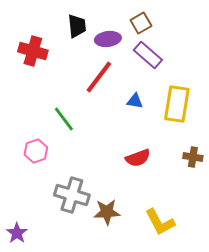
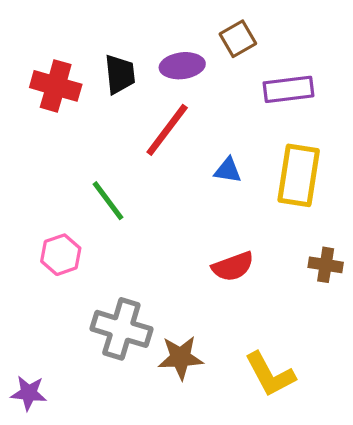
black trapezoid: (77, 26) -> (120, 74), moved
purple rectangle: (148, 55) -> (289, 89), moved, turned -48
purple star: (17, 233) -> (29, 393), turned -30

